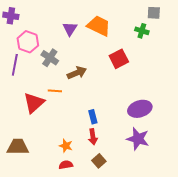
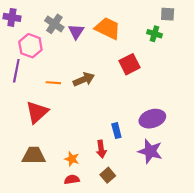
gray cross: (50, 58) -> (54, 24), moved
orange line: (55, 91) -> (53, 83), moved
blue rectangle: (93, 117) -> (116, 131), moved
brown trapezoid: (18, 147) -> (34, 156), moved

